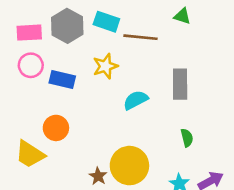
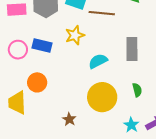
pink circle: (31, 65) -> (18, 50), moved
yellow trapezoid: (30, 154) -> (17, 103), turned 55
yellow circle: (129, 166) -> (102, 97), moved

